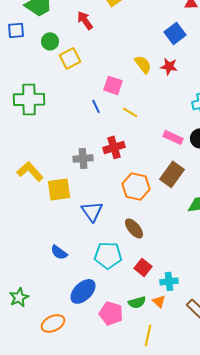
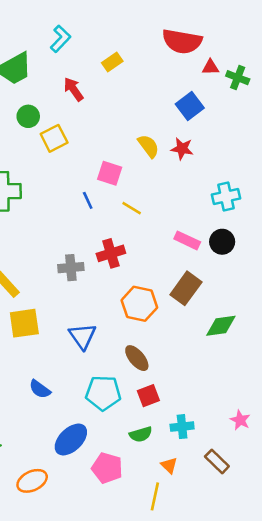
yellow square: (59, 189) -> (24, 323), moved
red square: (143, 267) -> (148, 396), moved, turned 30
orange triangle: (159, 301) -> (169, 465), moved
green semicircle: (137, 302) -> (141, 434), moved

